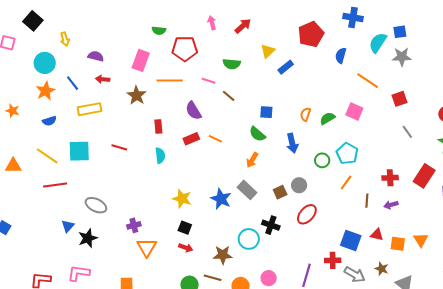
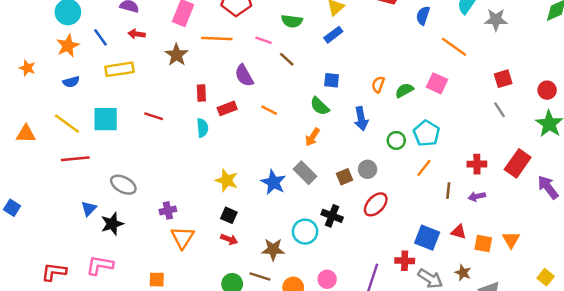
blue rectangle: (286, 67) -> (333, 35), moved
red square: (400, 99) -> (503, 79), moved
red rectangle: (191, 139) -> (227, 108), moved

